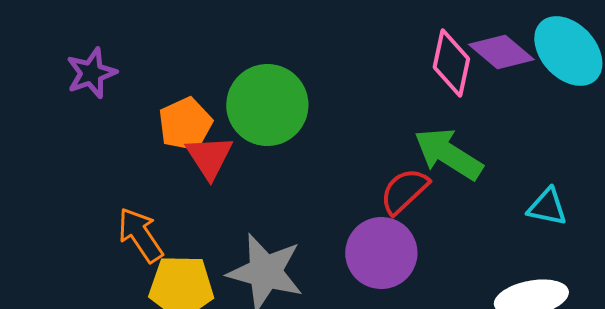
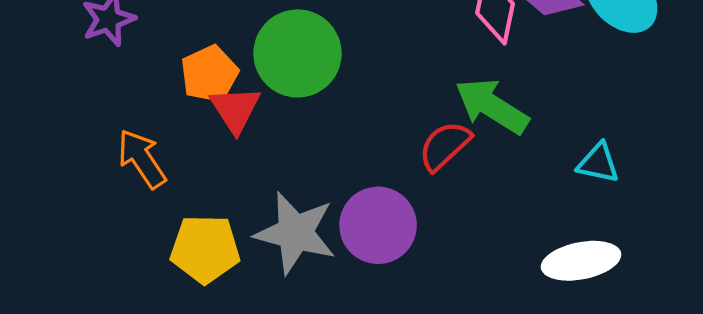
orange arrow: (140, 235) -> (142, 159), moved
purple circle: (381, 253) -> (378, 225), moved

